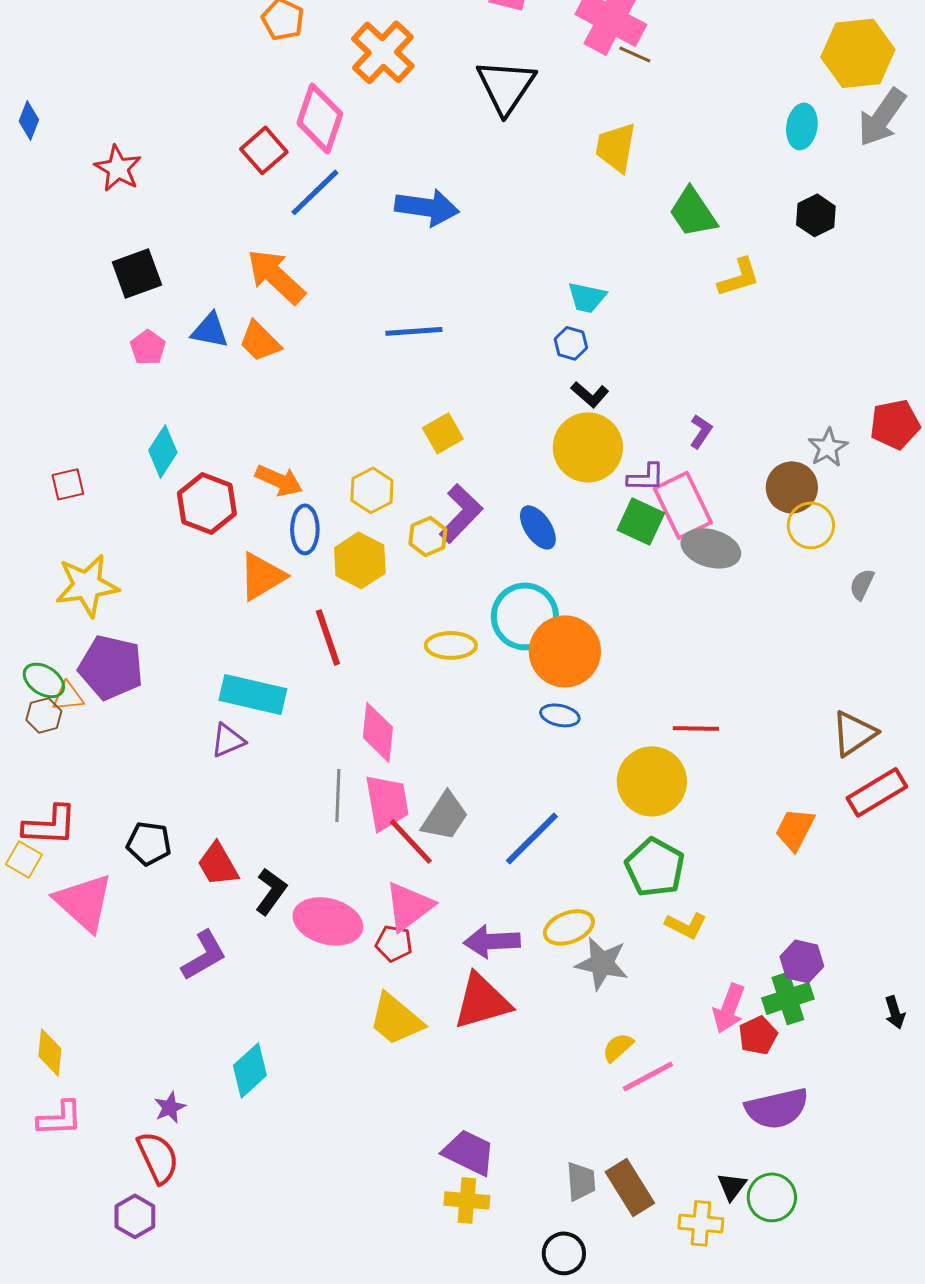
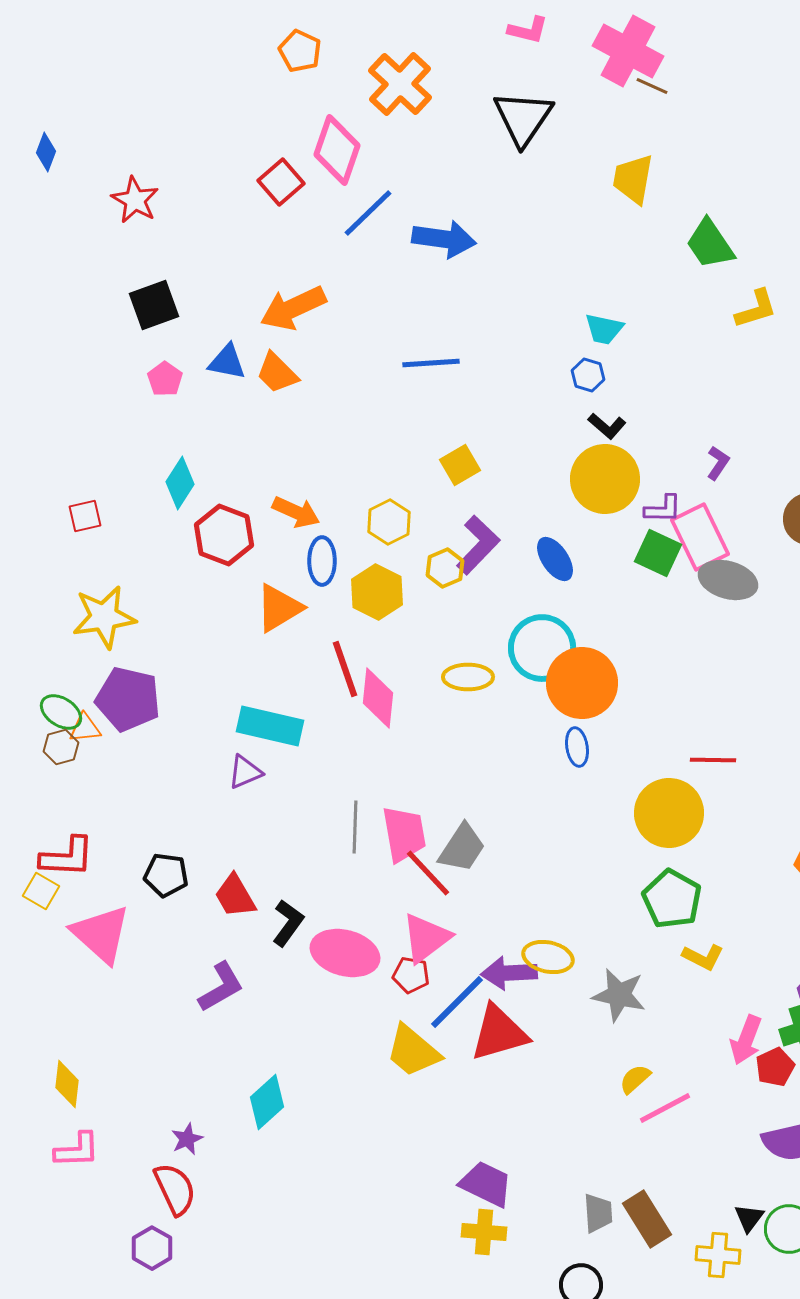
blue line: (315, 192) -> (368, 213), moved
orange arrow: (276, 276) -> (293, 308), turned -68
blue ellipse: (560, 715) -> (577, 747), turned 69
pink diamond: (378, 732) -> (378, 698), moved
blue line: (532, 838) -> (457, 1002), moved
yellow ellipse: (569, 927) -> (548, 957), moved, turned 33

